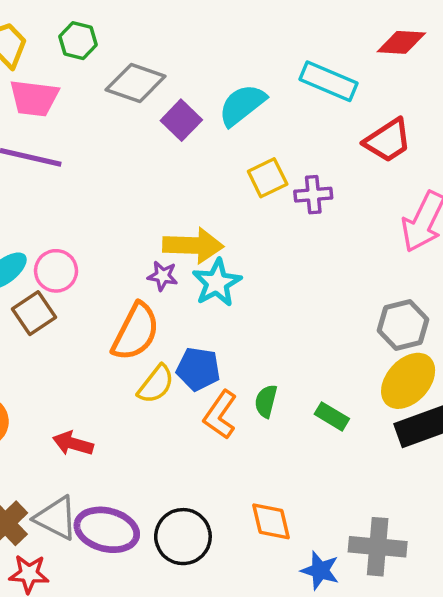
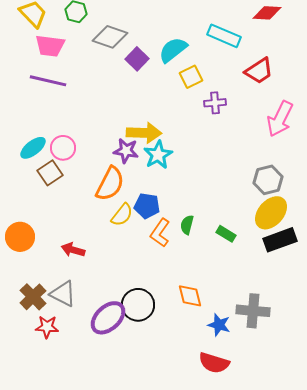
yellow square: (268, 178) -> (191, 77), moved
purple star: (163, 276) -> (126, 151), size x1.4
purple ellipse: (107, 530) -> (108, 318), moved, turned -57

